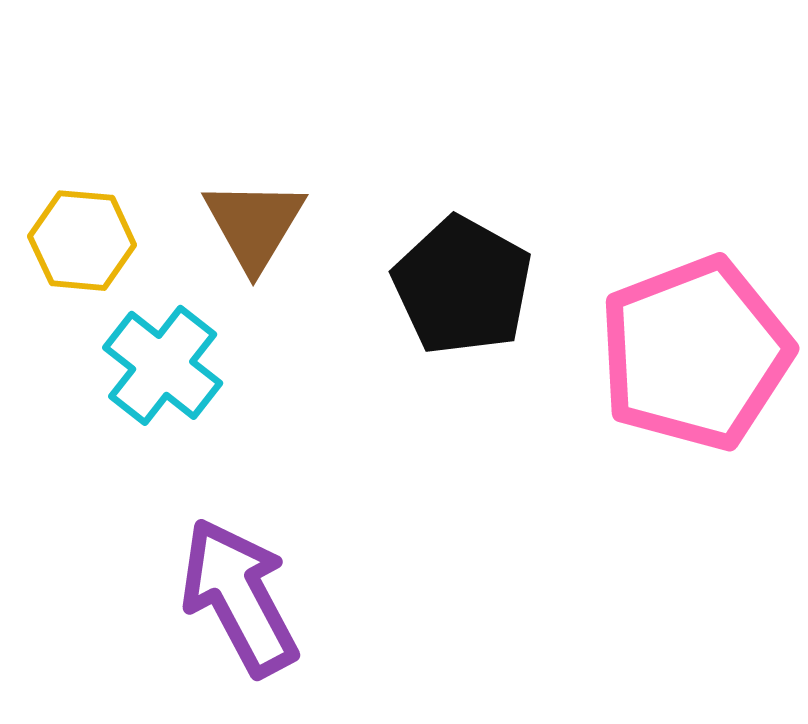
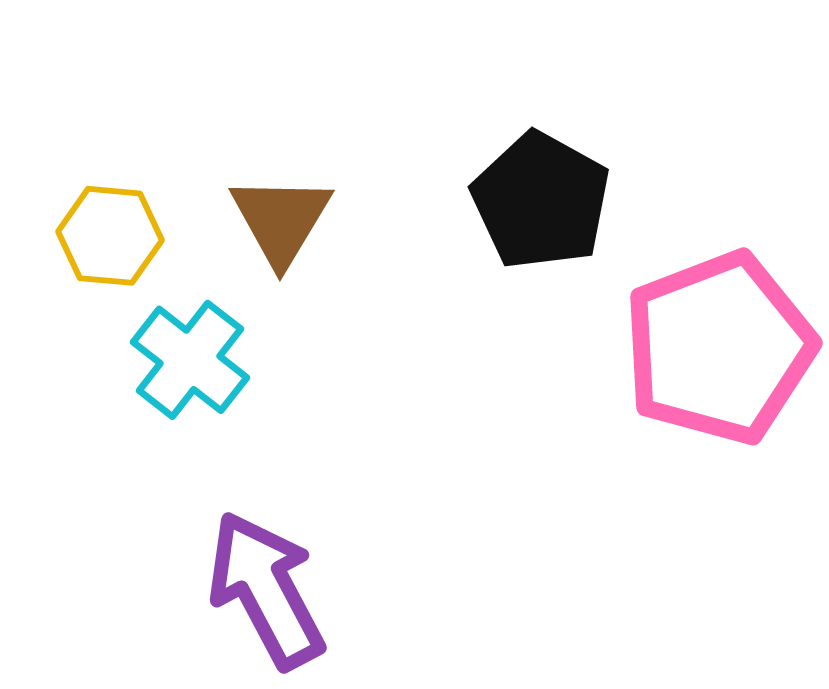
black pentagon: (463, 286) -> (541, 201), moved

